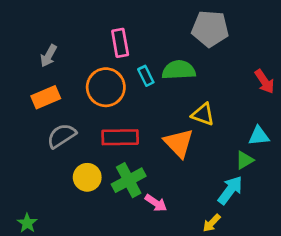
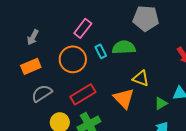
pink rectangle: (120, 43) -> (83, 28), turned 48
red rectangle: (120, 137) -> (83, 94), turned -30
green triangle: (244, 160) -> (161, 103), moved

